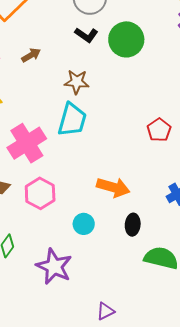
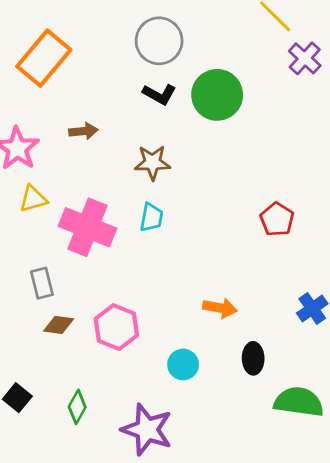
brown arrow: (31, 55) -> (83, 131), turned 30
cyan trapezoid: (72, 120) -> (151, 217), size x0.6
pink cross: (27, 143) -> (87, 227), moved, turned -30
orange arrow: (113, 187) -> (220, 308), size x0.7

